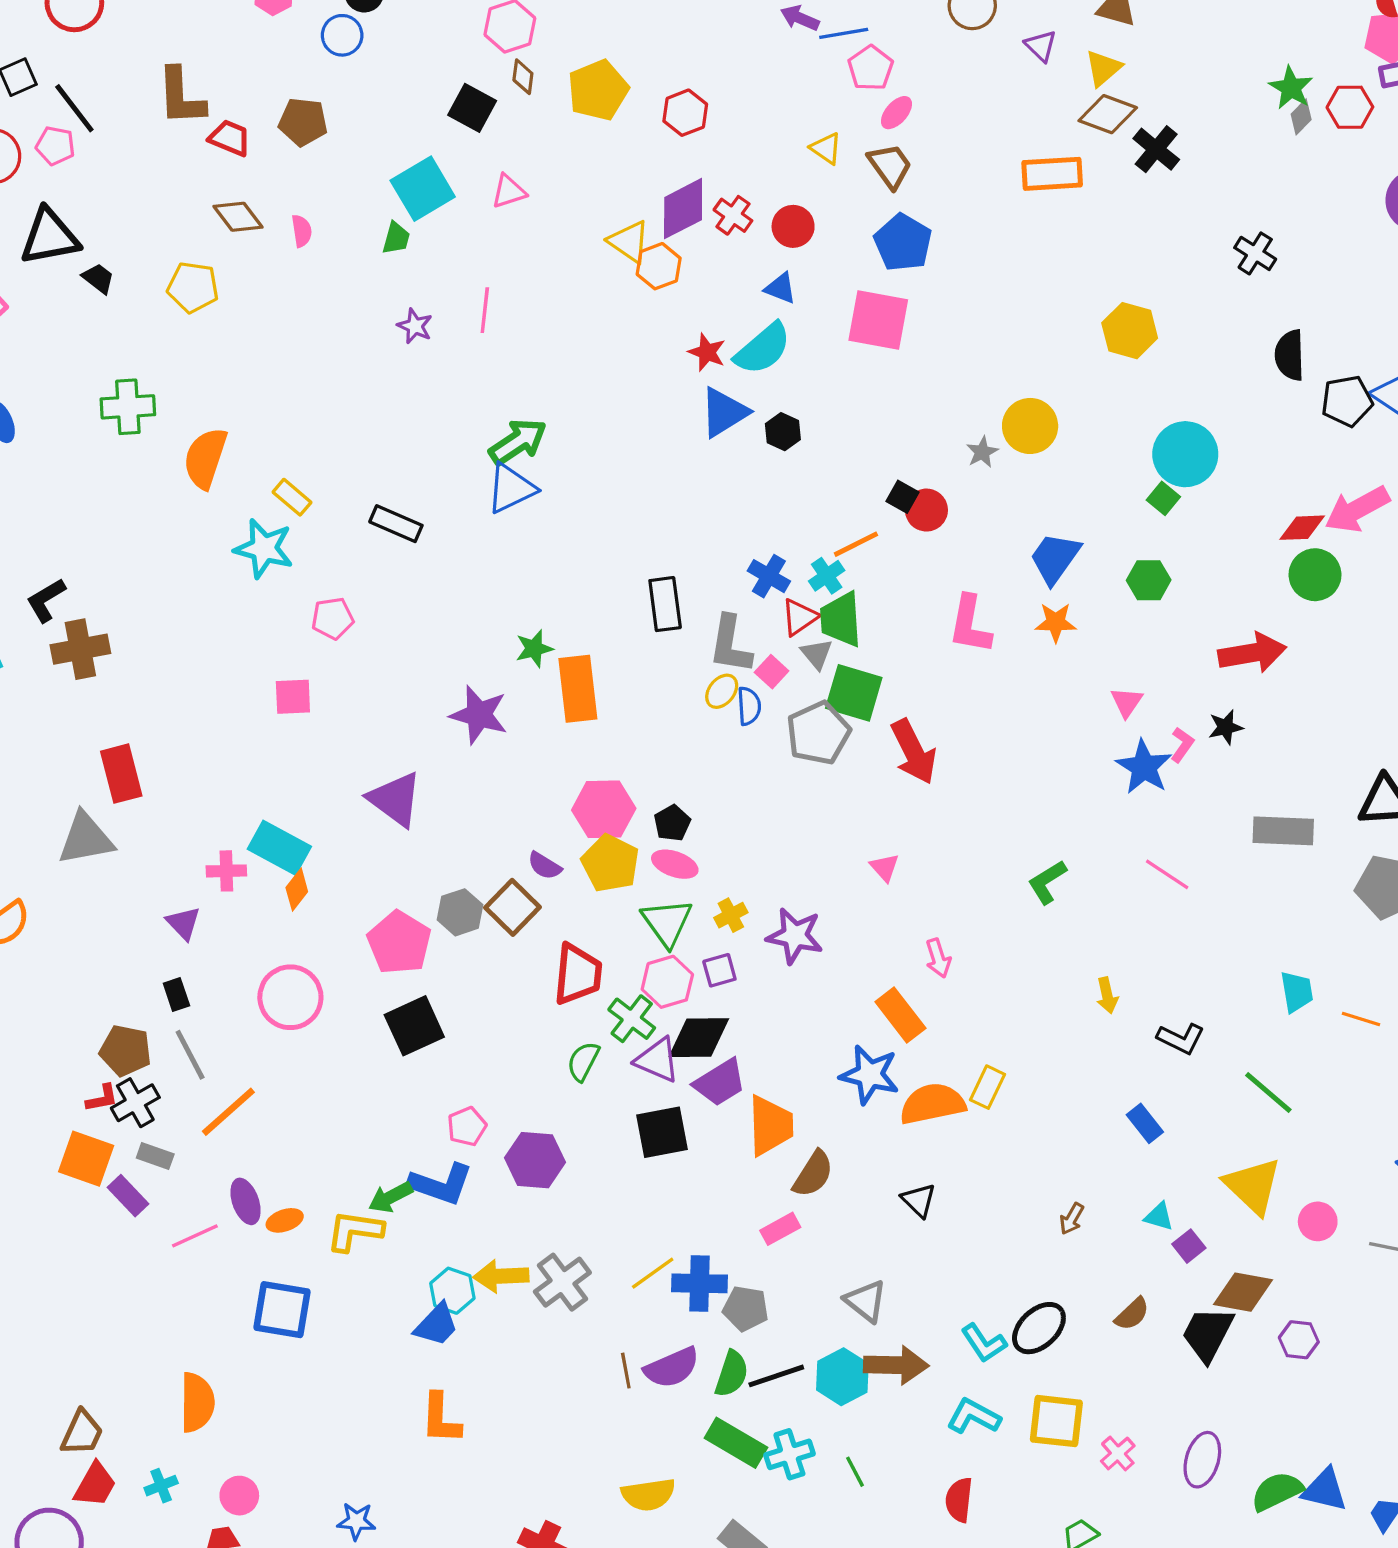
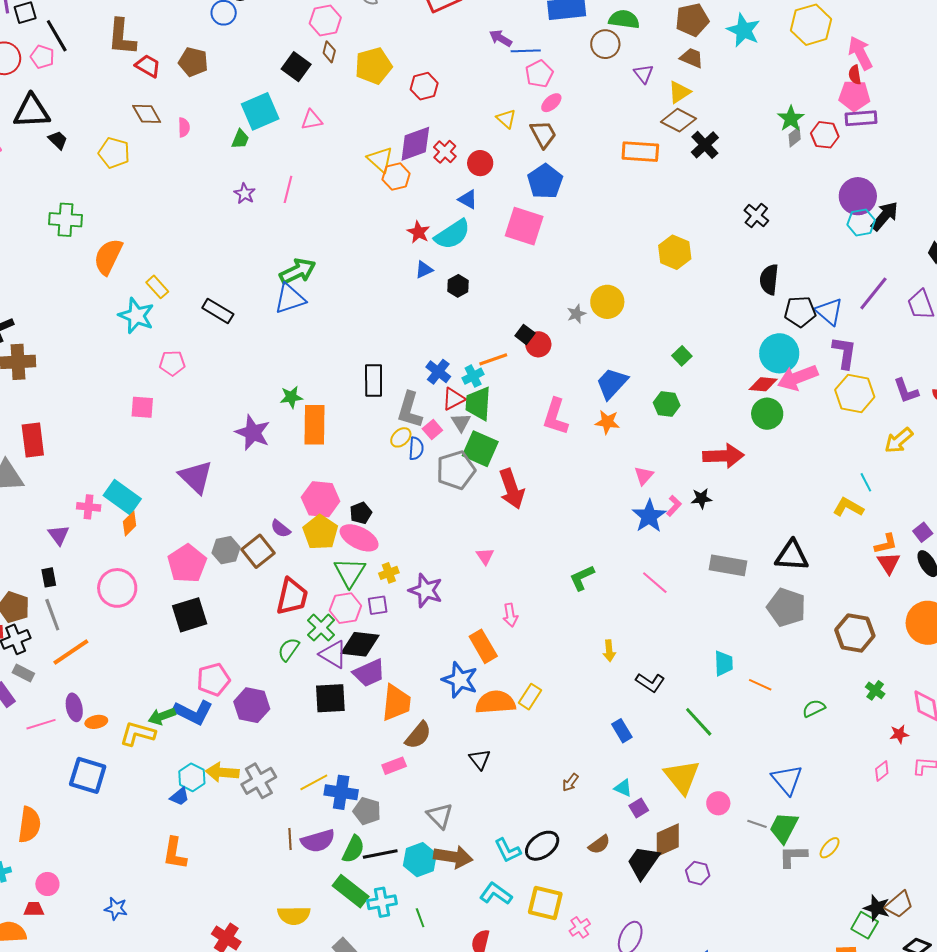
blue triangle: (724, 412) -> (424, 270), size x0.6
cyan circle: (1185, 454) -> (779, 353), moved
pink ellipse: (675, 864) -> (359, 538), size x1.4
pink pentagon: (467, 1126) -> (213, 680), size x1.4
brown diamond: (1243, 1292) -> (668, 840), turned -42
blue trapezoid: (436, 1325) -> (180, 797), size x0.7

